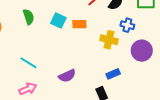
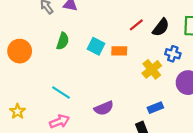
green semicircle: (29, 17) -> (63, 41), turned 35
yellow cross: (109, 40) -> (152, 69), turned 36

